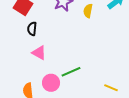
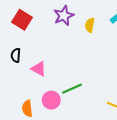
black semicircle: (32, 29) -> (16, 55), moved

